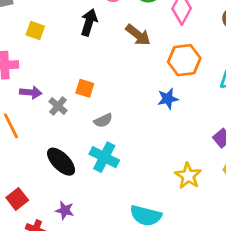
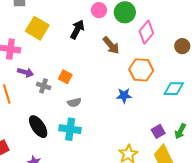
yellow square: (35, 31) -> (37, 28), size x1.6
gray cross: (58, 106) -> (44, 86), turned -32
cyan cross: (104, 157) -> (70, 129), turned -30

